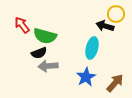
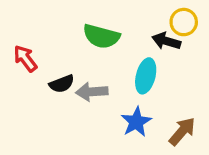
red arrow: (22, 25) -> (25, 58), moved
green semicircle: (45, 36) -> (101, 36), moved
gray arrow: (48, 66) -> (92, 92), moved

